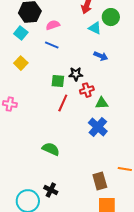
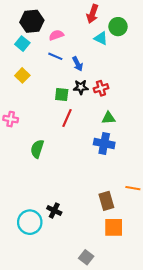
blue arrow: (101, 56) -> (78, 64), moved, turned 40
red cross: (87, 90) -> (101, 88), moved
blue cross: (98, 127) -> (104, 143), turned -30
green semicircle: (51, 149) -> (37, 149), moved, turned -96

